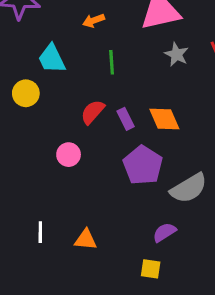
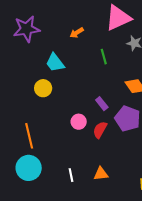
green line: (112, 62) -> (104, 57), moved
red semicircle: (93, 112) -> (100, 130), moved
purple rectangle: (126, 119) -> (102, 104), moved

